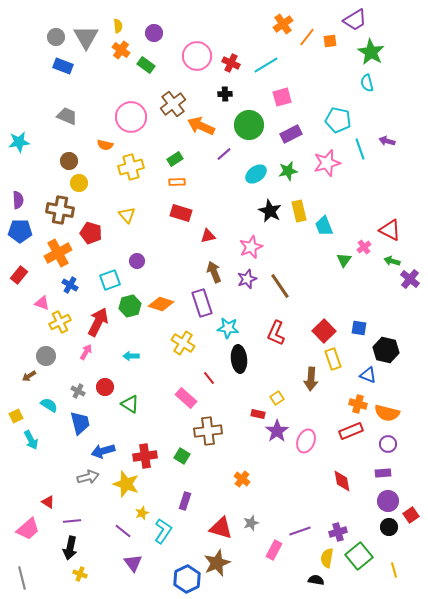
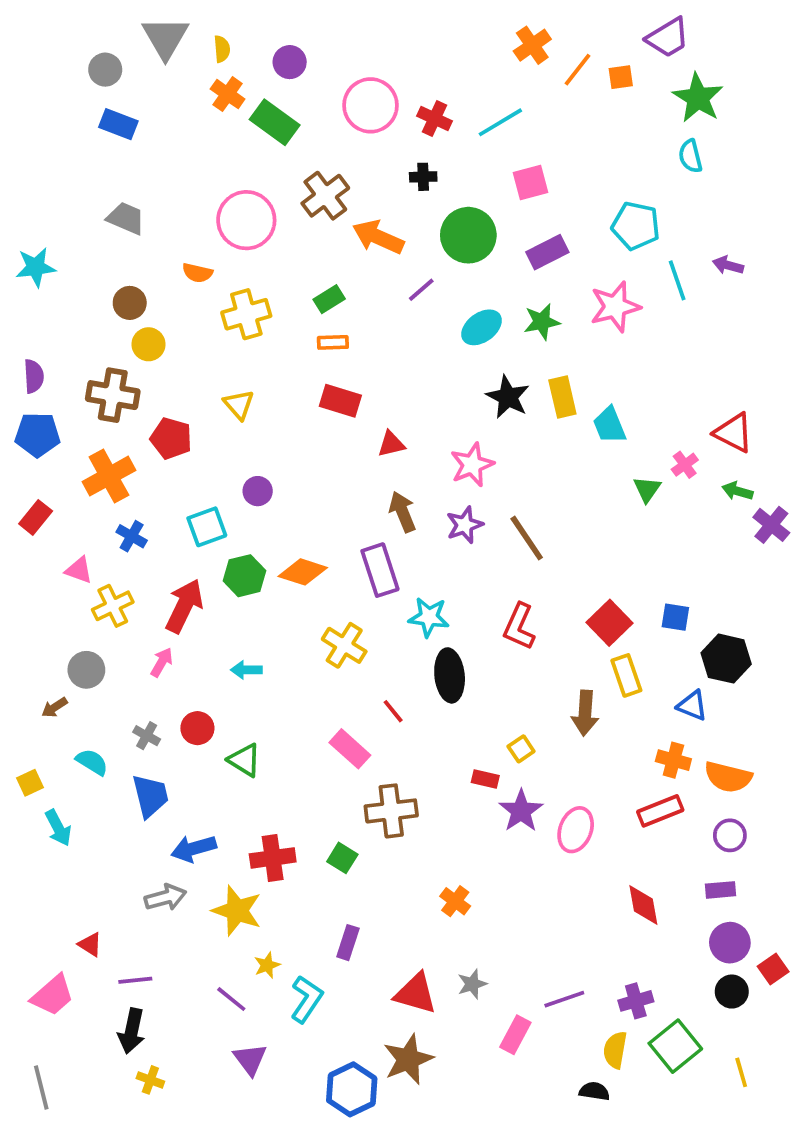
gray triangle: (86, 37) -> (165, 38), moved
green rectangle: (146, 65) -> (275, 122), size x1.4

